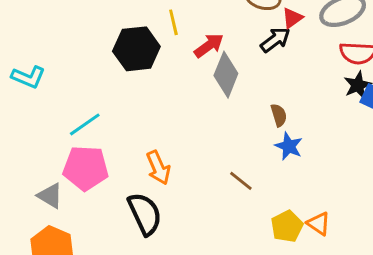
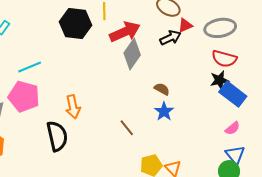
red arrow: (209, 45) -> (125, 32), size x1.4
brown semicircle: (279, 115) -> (162, 89), turned -56

